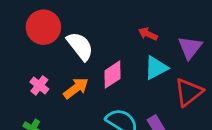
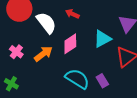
red arrow: (148, 34) -> (72, 14), moved

